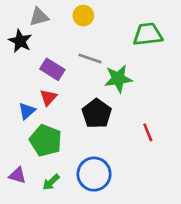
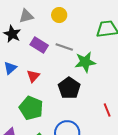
purple rectangle: (52, 69) -> (39, 45), moved
blue triangle: (27, 111) -> (10, 68), moved
red line: (148, 132) -> (107, 110), moved

